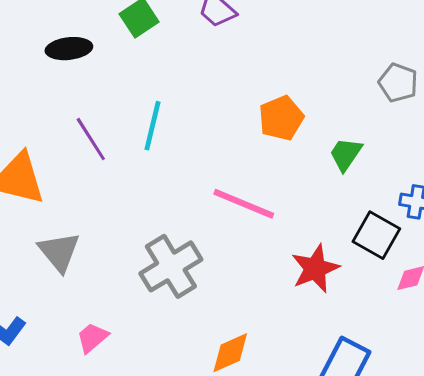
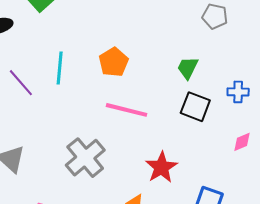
orange pentagon: (281, 118) -> (114, 62), moved
black square: (376, 235) -> (195, 107), moved
red star: (315, 269) -> (161, 167), moved

